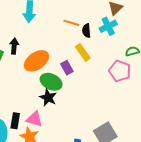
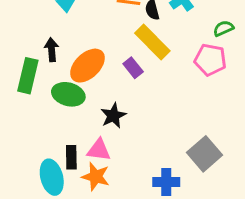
yellow rectangle: (83, 52) -> (152, 42), size x1.4
green ellipse: (51, 82) -> (68, 94), moved
black star: (48, 98) -> (113, 116), turned 30

